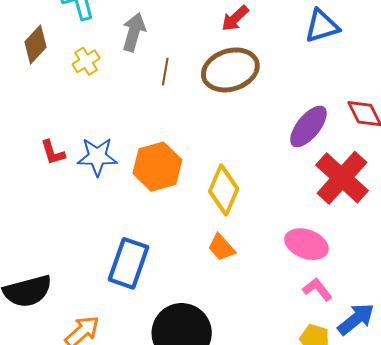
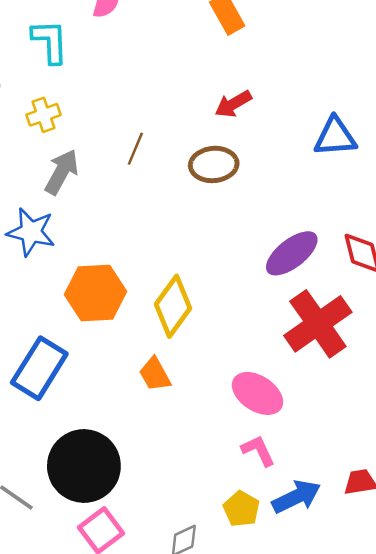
gray arrow: (134, 32) -> (62, 172), moved
brown ellipse: (230, 70) -> (214, 164), size x0.7
orange hexagon: (157, 167) -> (96, 293), moved

